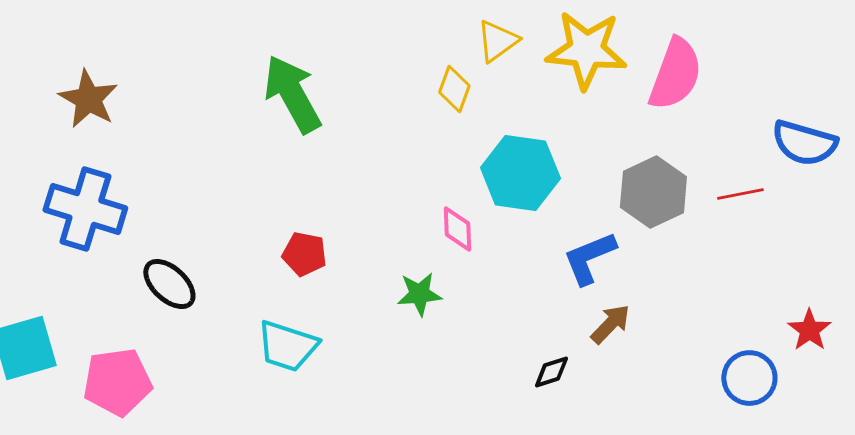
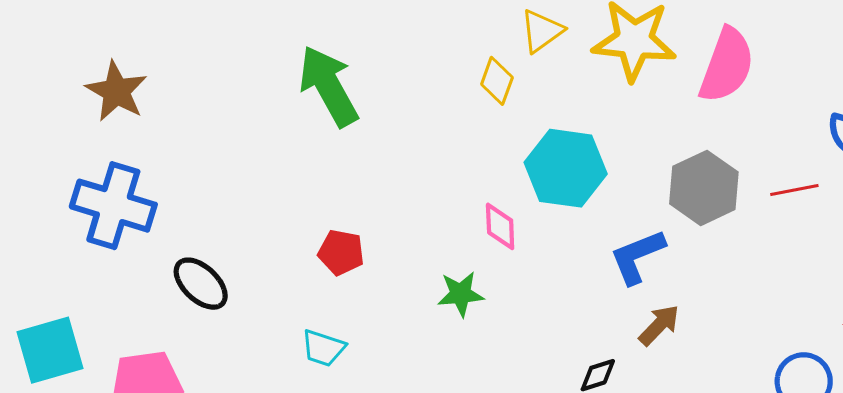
cyan trapezoid: (287, 346) -> (323, 348), size x0.7

